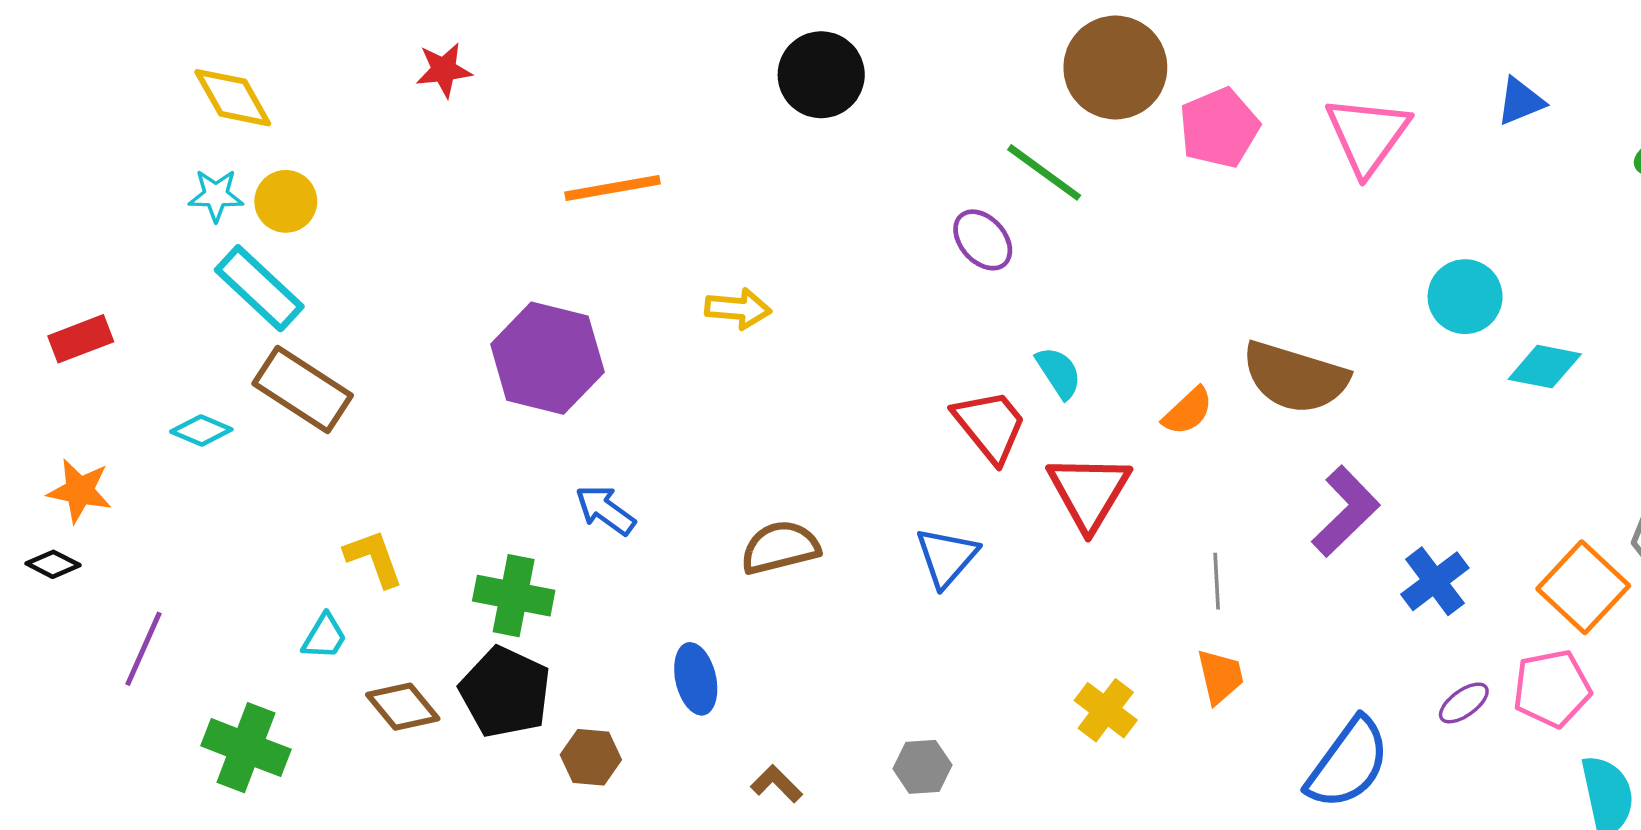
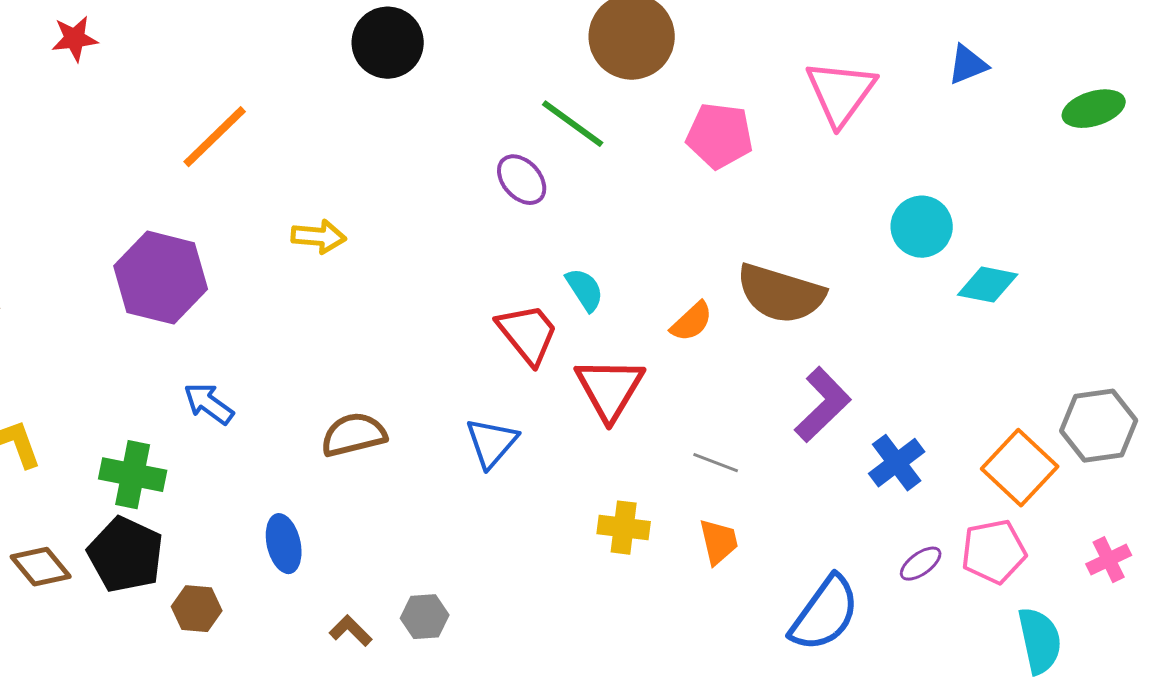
pink pentagon: (1219, 128) -> (720, 136), moved, turned 30
orange line: (613, 188) -> (215, 137), turned -34
gray line: (1217, 581) -> (716, 463), turned -66
yellow cross: (1106, 710) -> (624, 528), moved, turned -30
gray hexagon: (922, 767) -> (425, 617), moved

